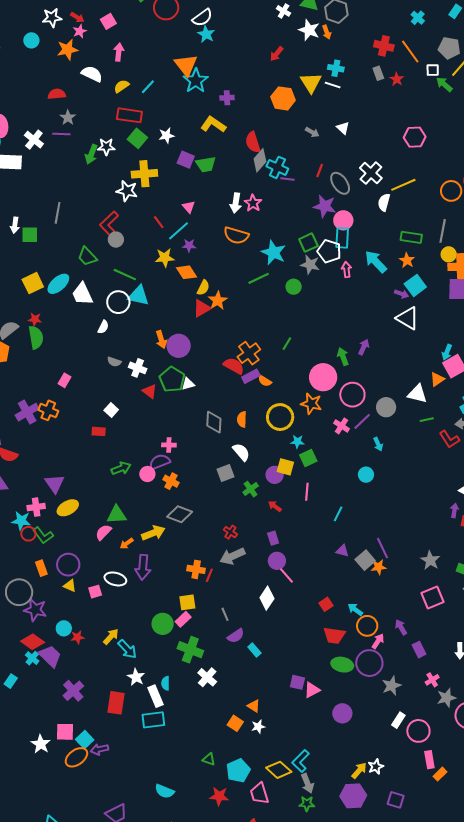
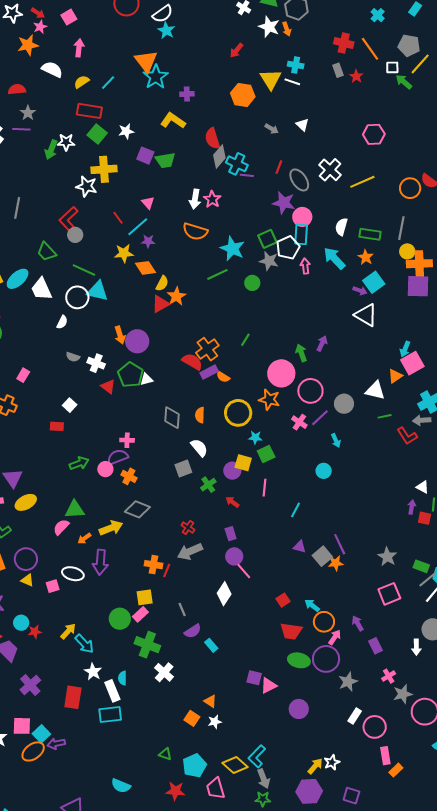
white semicircle: (384, 202) -> (341, 227), moved
white pentagon: (329, 251) -> (288, 248), turned 30

